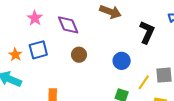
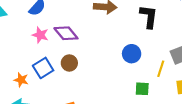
pink star: (35, 18) -> (40, 35), moved
brown circle: (79, 55) -> (69, 63), moved

